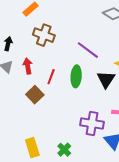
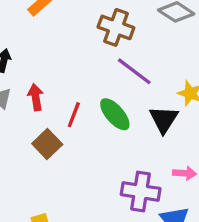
brown cross: (44, 35) -> (116, 27), moved
green ellipse: (76, 76) -> (115, 114), turned -45

